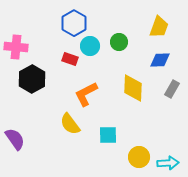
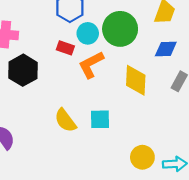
green circle: (119, 42) -> (120, 29), size x1.8
orange L-shape: (86, 94) -> (91, 65), moved
cyan square: (108, 135) -> (100, 119), moved

